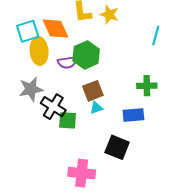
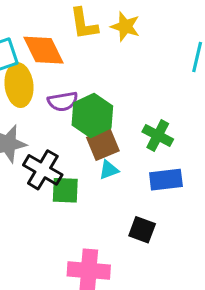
green hexagon: (86, 55) -> (92, 115), moved
green cross: (147, 86) -> (158, 135), moved, turned 30
black square: (117, 147) -> (142, 230), size x0.7

